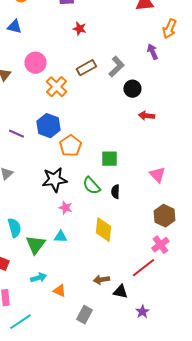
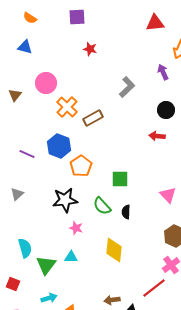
brown rectangle: (86, 68) -> (93, 118), moved
black circle: (132, 89) -> (166, 110), moved

